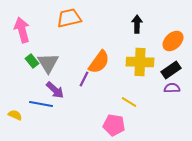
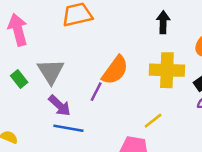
green rectangle: (32, 61) -> (19, 79), moved
yellow line: (129, 102) -> (153, 121), turned -70
blue line: (41, 104) -> (68, 128), moved

